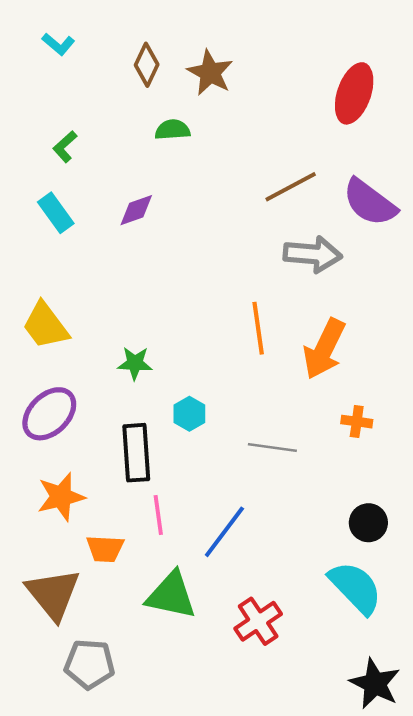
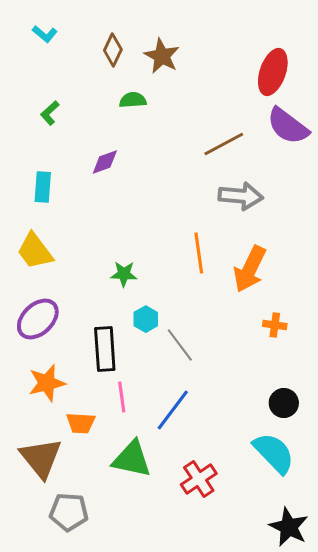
purple semicircle: (370, 202) -> (288, 126), moved
cyan rectangle: (56, 213) -> (43, 187), moved, turned 40
green star: (135, 363) -> (124, 274), moved
gray line: (272, 447) -> (180, 345), moved, turned 45

